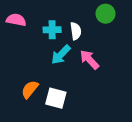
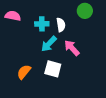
white square: (56, 98) -> (53, 69), moved

